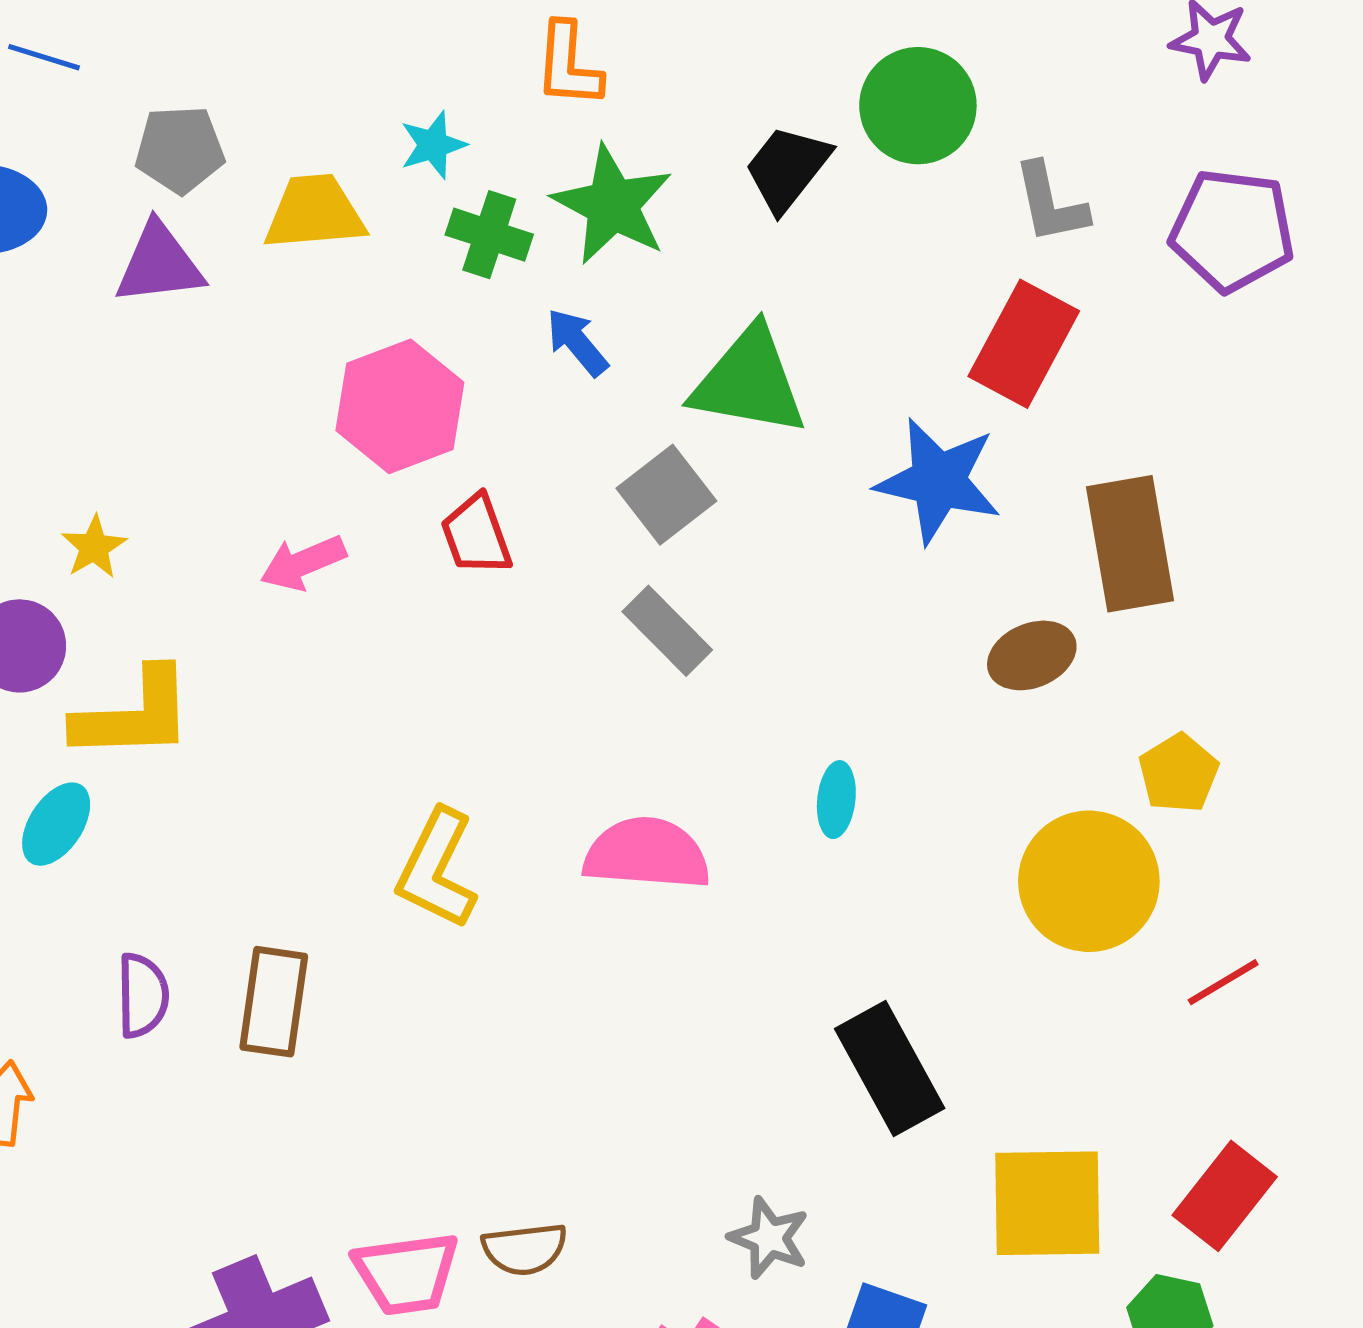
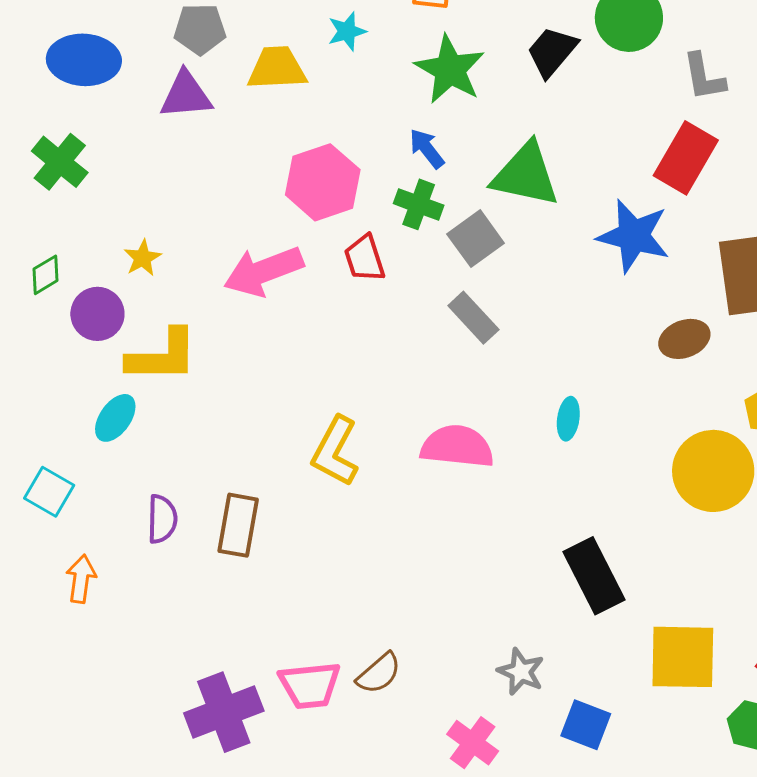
green cross: (489, 235) -> (419, 204), moved
pink arrow: (303, 563) -> (264, 271), size x1.6
brown semicircle: (525, 1249) -> (379, 673), turned -36

